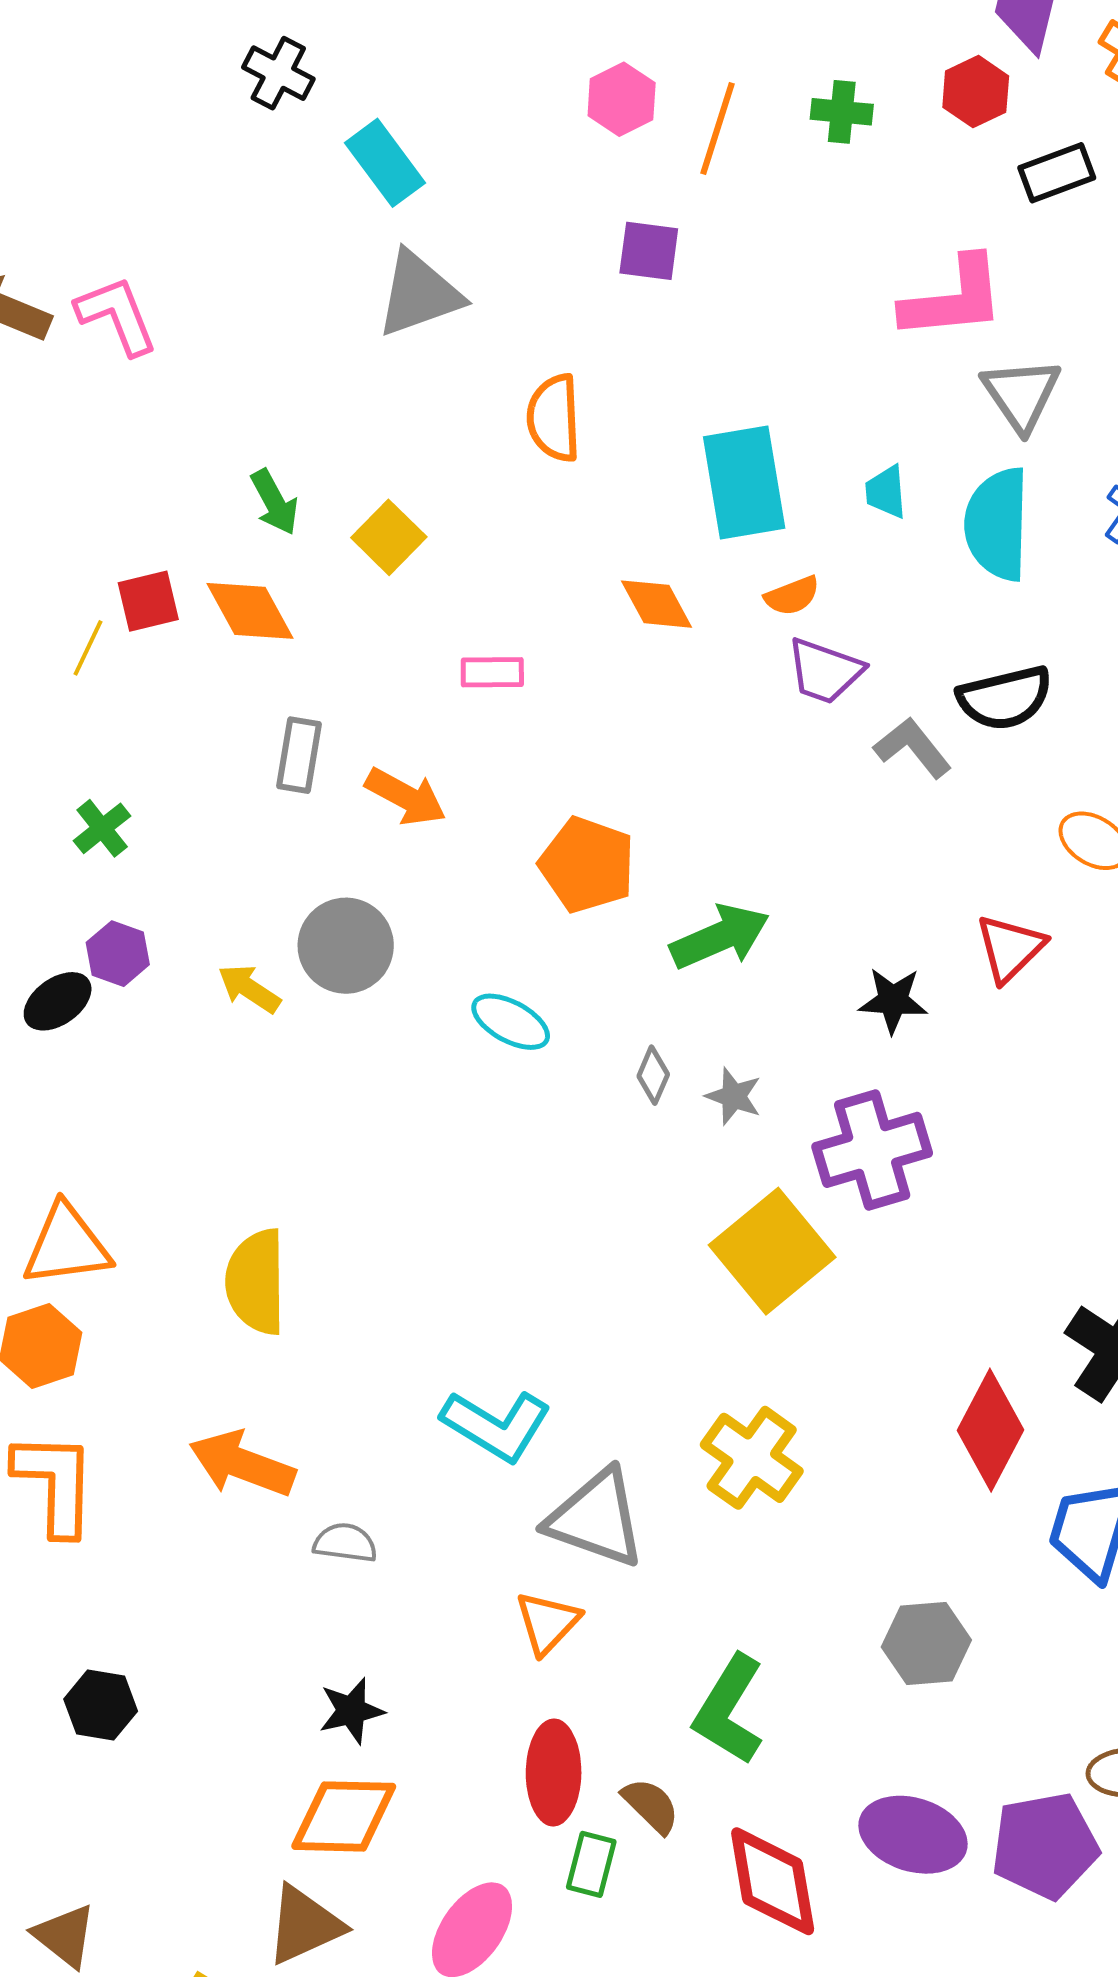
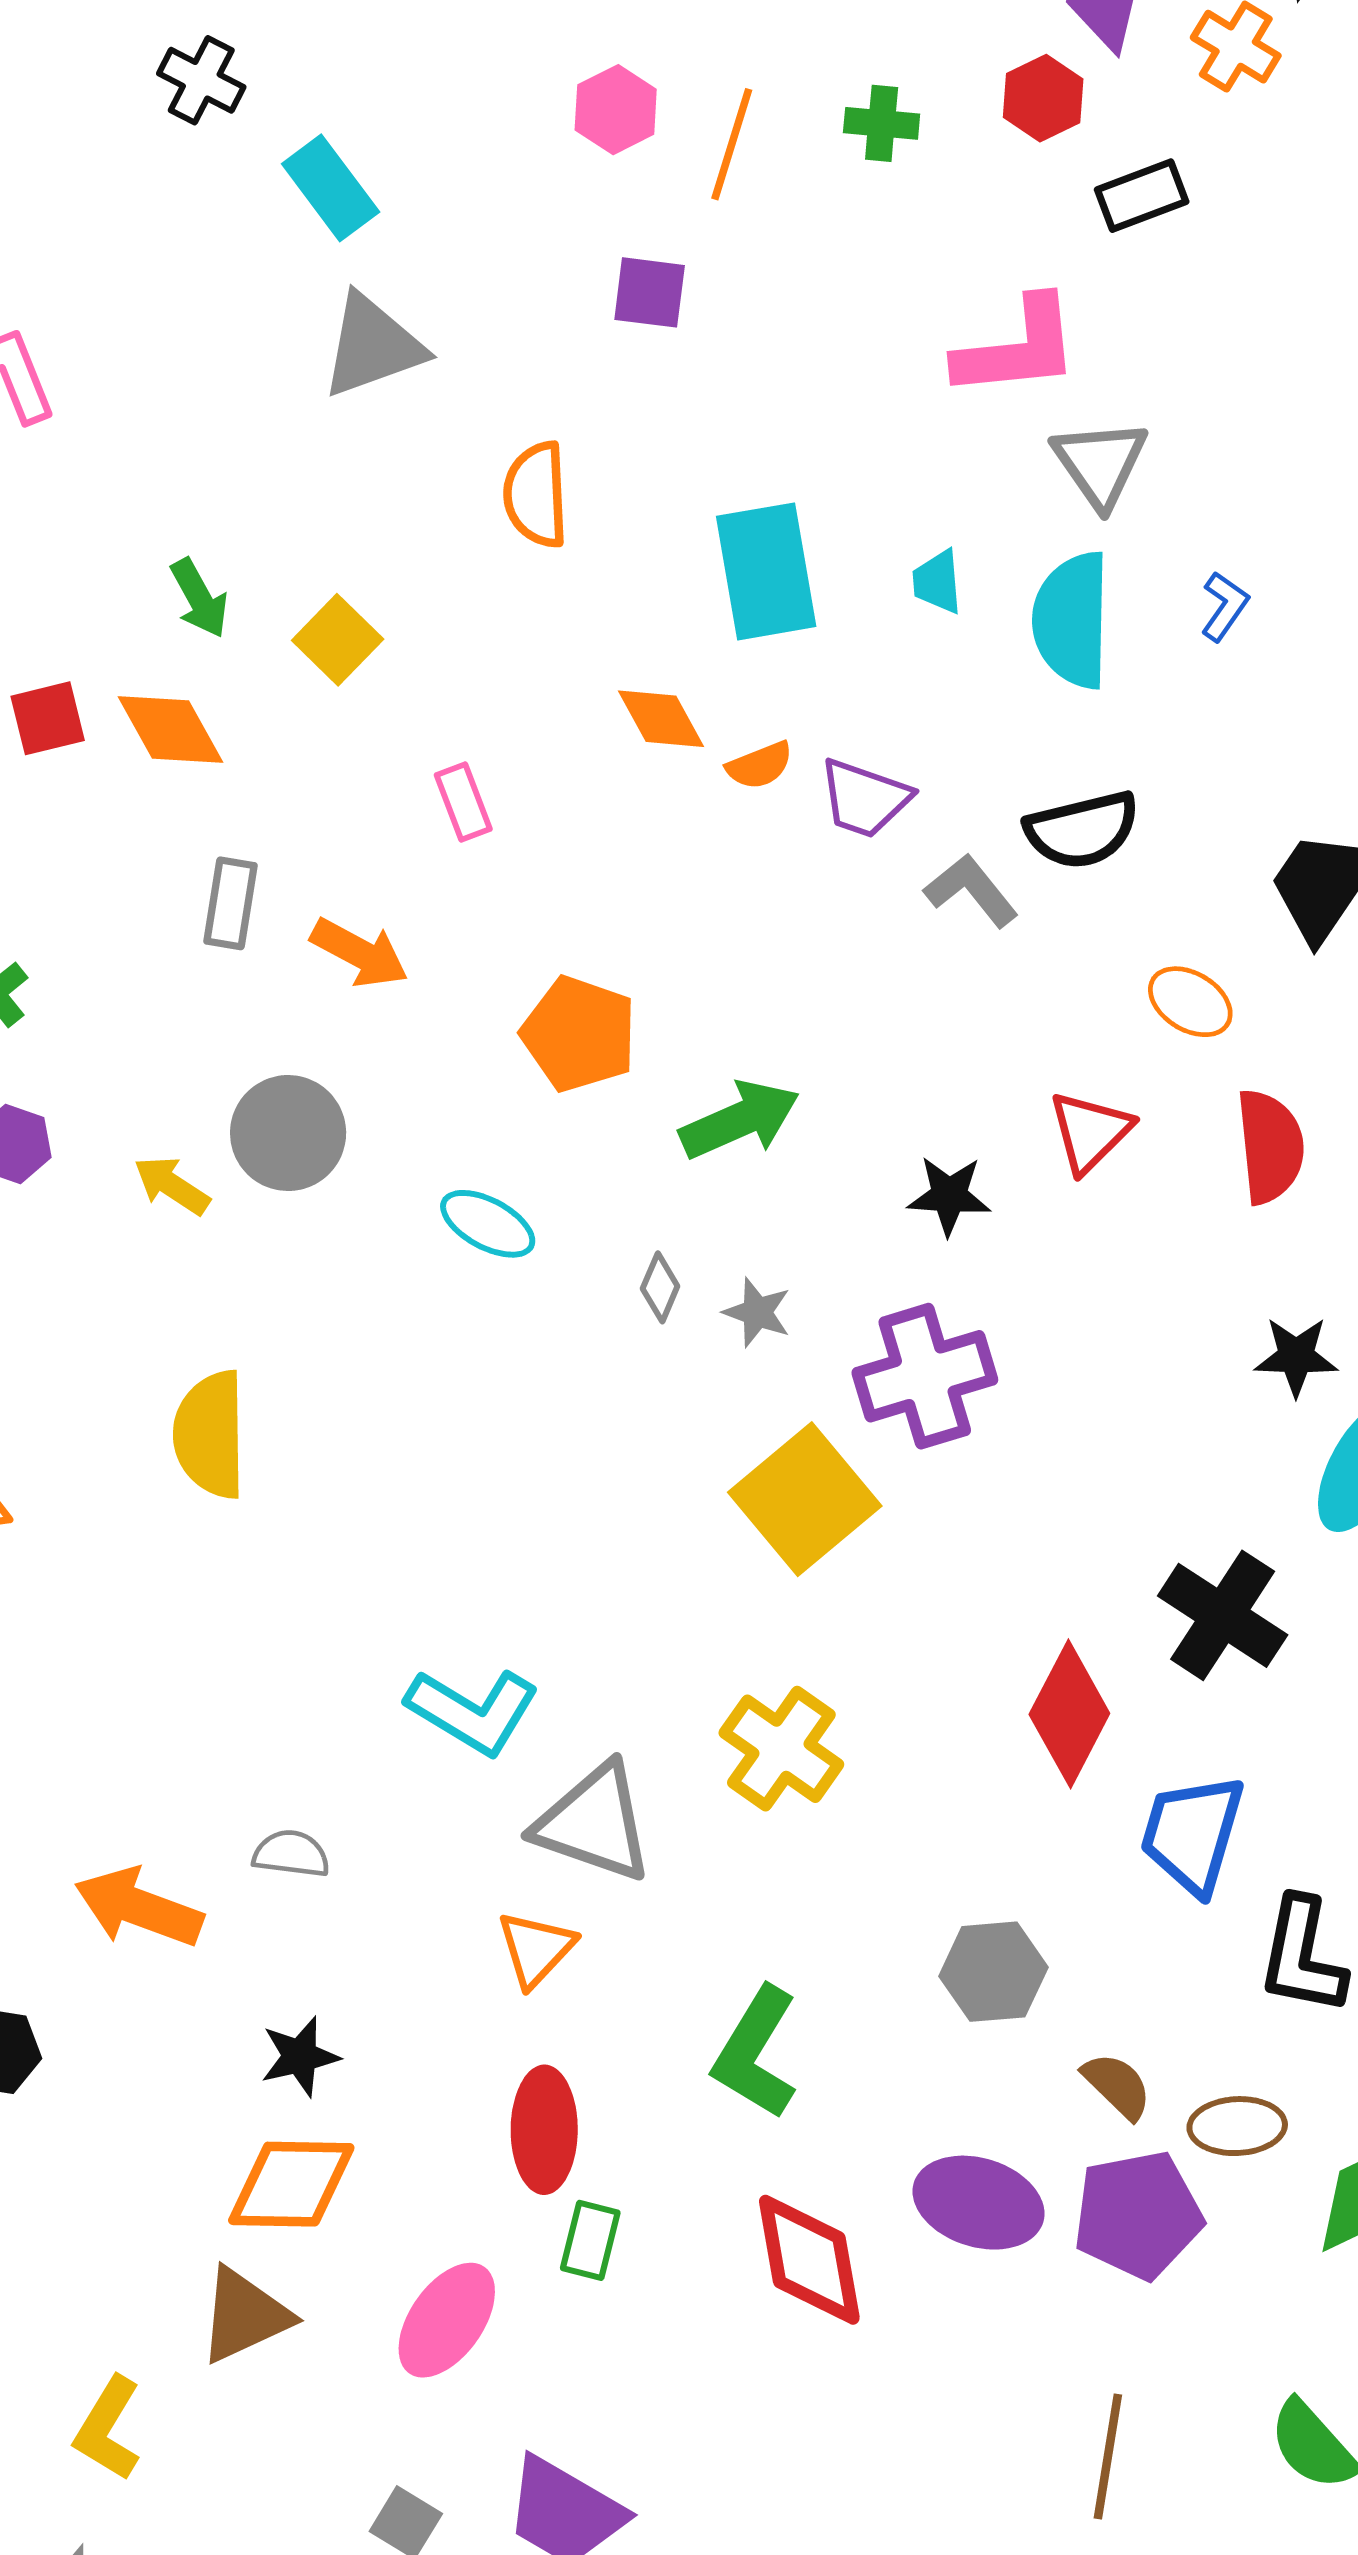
orange semicircle: (792, 596) -> (760, 765), moved
pink rectangle: (492, 672) -> (463, 802), turned 70
yellow semicircle: (256, 1282) -> (210, 1435), moved
orange arrow: (242, 1464) -> (139, 1908), moved
brown semicircle: (651, 1806) -> (1117, 2086), moved

